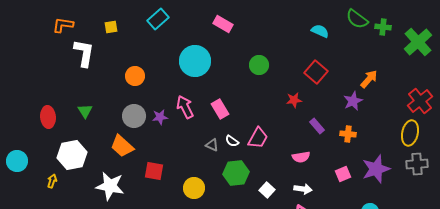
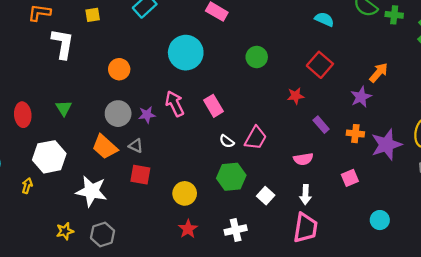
gray triangle: (212, 145) -> (136, 146), moved
purple star: (376, 169) -> (386, 145), moved
white arrow: (303, 189) -> (305, 195), turned 84

